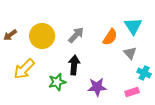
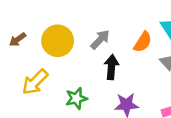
black arrow: (74, 65) -> (111, 67), moved

